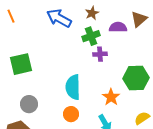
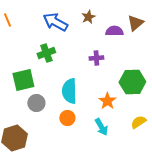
green cross: (91, 36) -> (46, 53), moved
green square: (21, 64) -> (23, 80), moved
gray circle: (29, 104) -> (36, 103), moved

